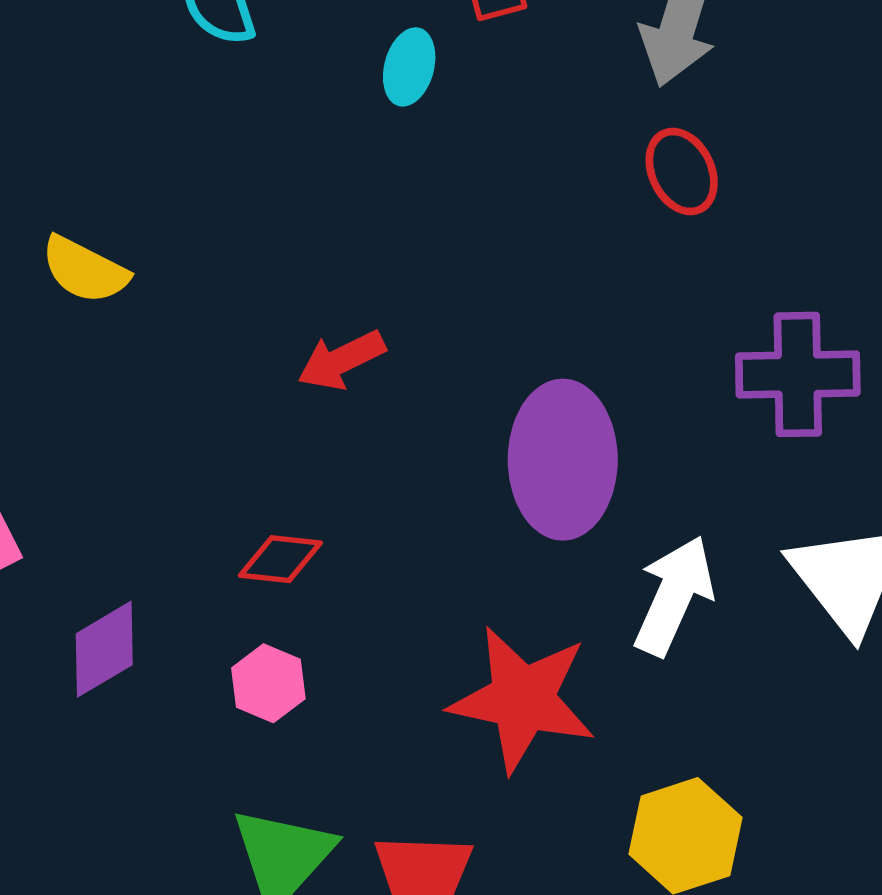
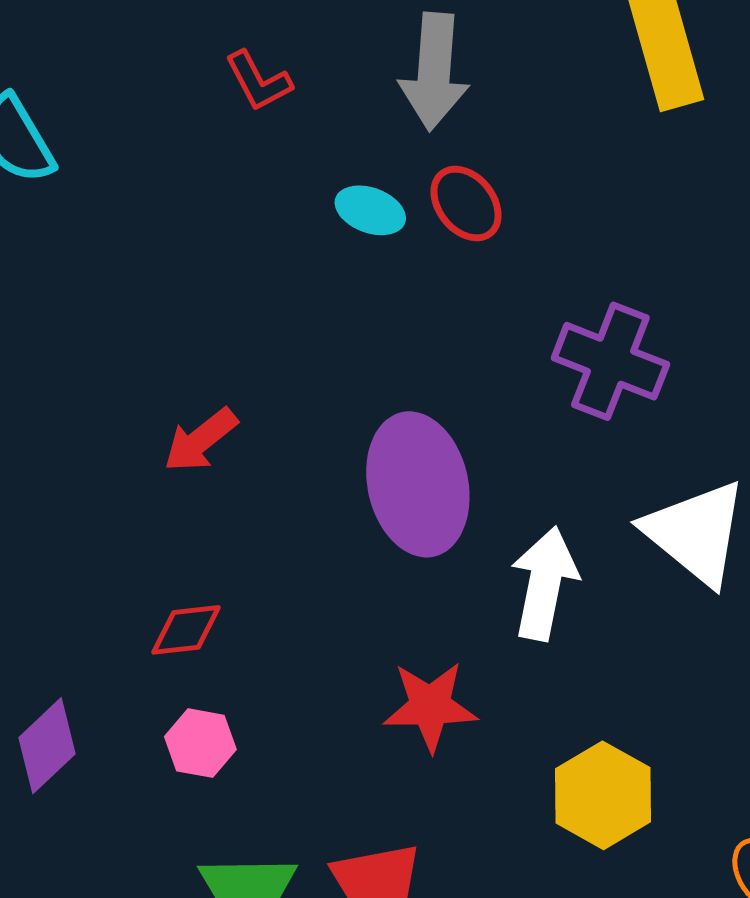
cyan ellipse: (409, 67) -> (370, 210), moved, turned -72
purple cross: (798, 374) -> (610, 361), turned 35
red star: (522, 699) -> (430, 706), size x0.7

